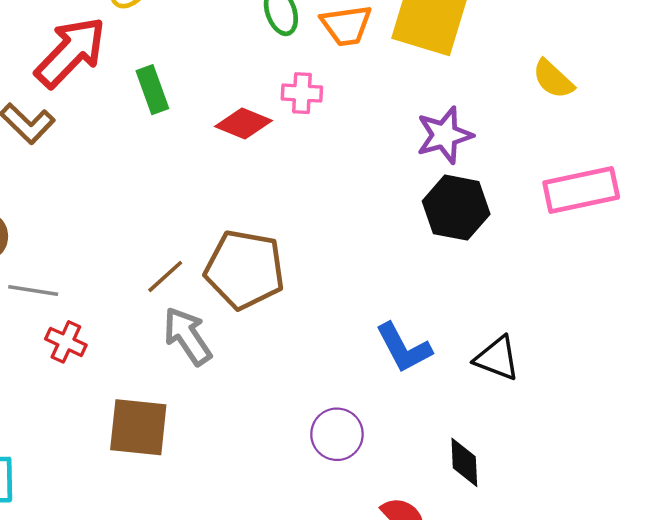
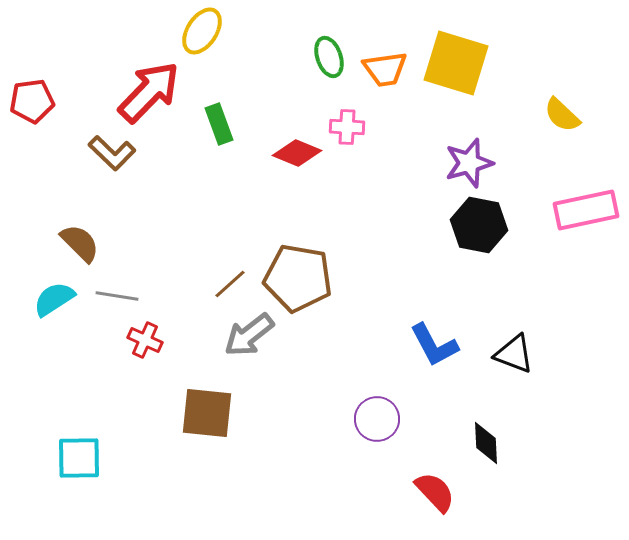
gray arrow: (187, 336) -> (249, 335), turned -94

